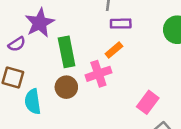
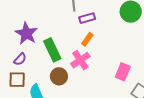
purple semicircle: (17, 44) -> (20, 59), moved

